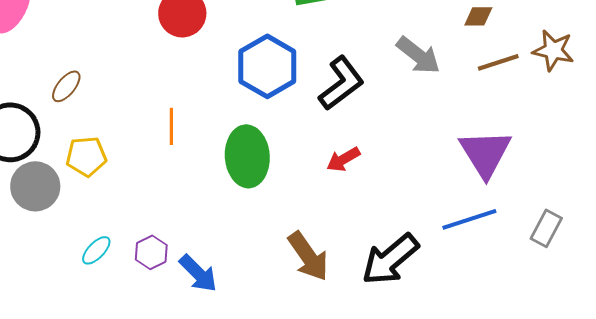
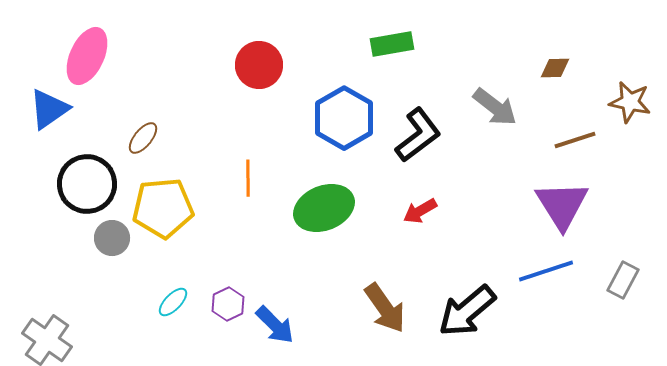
brown line: (498, 62) -> (575, 140), moved
yellow pentagon: (86, 156) -> (163, 208), size x1.5
green ellipse: (247, 156) -> (324, 208), turned 72
gray circle: (35, 186) -> (112, 238), size x0.7

